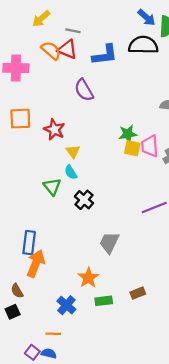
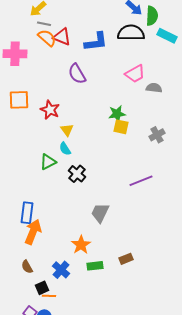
gray line: (73, 31) -> (44, 24), moved
pink trapezoid: (150, 146) -> (135, 74), moved, turned -115
green triangle: (52, 187) -> (48, 162), turned 42
brown semicircle: (17, 291) -> (27, 267), moved
black square: (13, 312) -> (42, 288), moved

